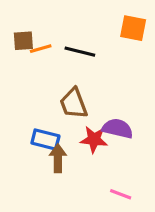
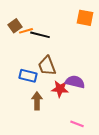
brown square: (23, 41) -> (15, 26), turned -32
black line: (80, 52) -> (40, 35), moved
blue rectangle: (45, 139) -> (28, 76), moved

